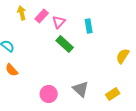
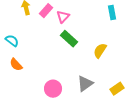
cyan rectangle: (89, 26) -> (112, 13), moved
yellow semicircle: (123, 56) -> (100, 51), moved
gray triangle: (81, 89) -> (85, 84), turned 42

